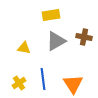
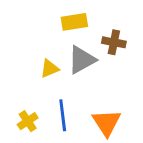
brown cross: (84, 37) -> (114, 42), moved
yellow triangle: (24, 48) -> (50, 69), moved, turned -32

